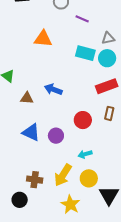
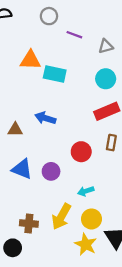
gray triangle: (108, 38) -> (106, 46), moved
cyan rectangle: (85, 53) -> (55, 74), moved
yellow star: (70, 204) -> (86, 244), moved

